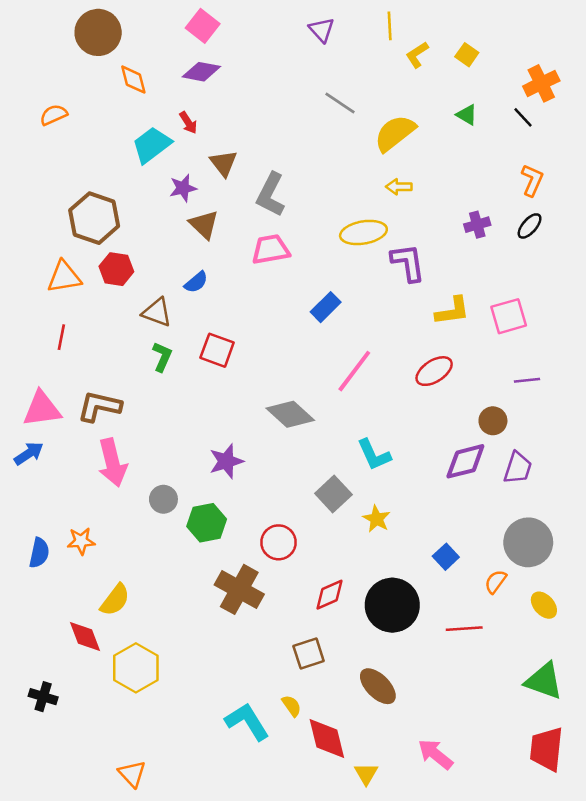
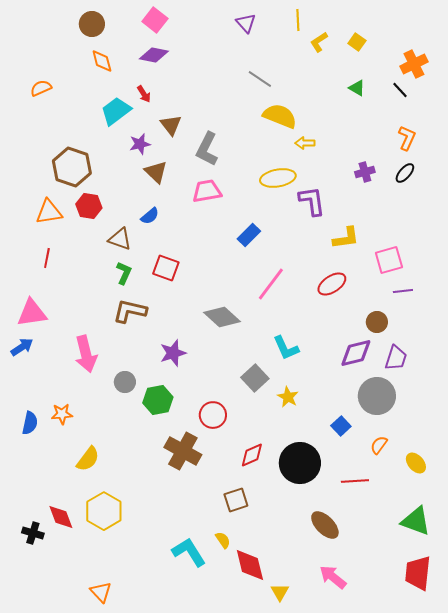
brown circle: (98, 32) -> (92, 24), moved, size x0.7
yellow semicircle: (395, 133) -> (280, 116), moved, turned 60
pink square: (509, 316) -> (389, 260), moved
brown L-shape: (99, 406) -> (130, 311), moved
gray circle: (528, 542) -> (377, 396), moved
red diamond: (85, 637) -> (61, 517), moved
brown ellipse: (378, 686) -> (325, 525), moved

